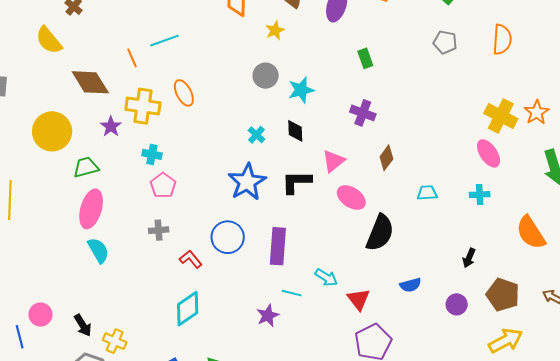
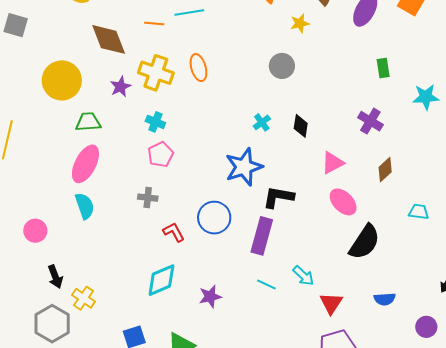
orange line: (132, 58) -> (154, 23), turned -72
cyan star: (301, 90) -> (426, 97), moved
black L-shape: (296, 182) -> (278, 197), moved
pink circle: (41, 315) -> (35, 231), moved
purple star: (268, 316) -> (210, 296), moved

